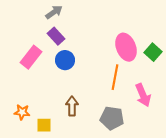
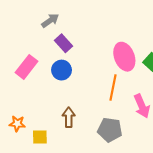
purple rectangle: (56, 36) -> (64, 43), moved

